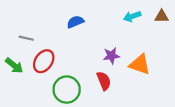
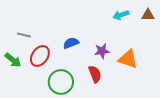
blue semicircle: (75, 22) -> (71, 43), moved

